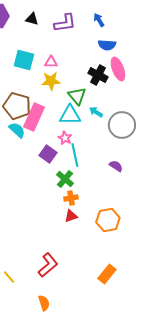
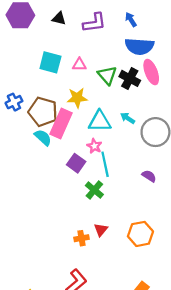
blue semicircle: (107, 45) -> (139, 46), size x1.5
yellow star: (51, 81) -> (77, 98), moved
green triangle: (77, 96) -> (107, 75), moved
orange cross: (71, 198) -> (81, 238), moved
red triangle: (71, 216) -> (101, 230), turned -32

